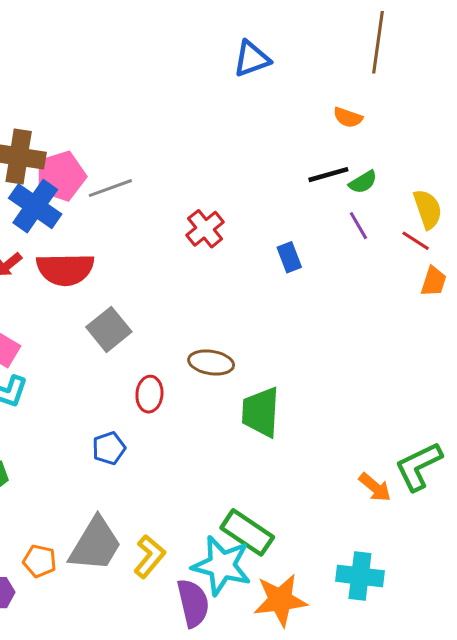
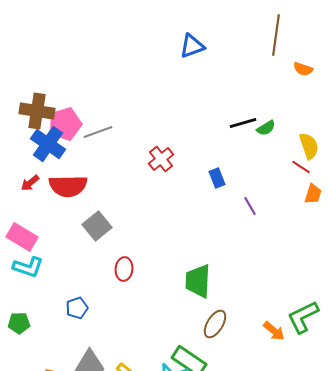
orange semicircle: (348, 117) -> (303, 69), moved
purple line: (358, 226) -> (250, 206), moved
brown ellipse: (211, 363) -> (215, 324), moved, turned -68
blue pentagon: (109, 448) -> (77, 308), moved

